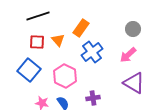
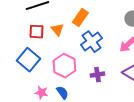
purple cross: (93, 98) -> (97, 75), moved

